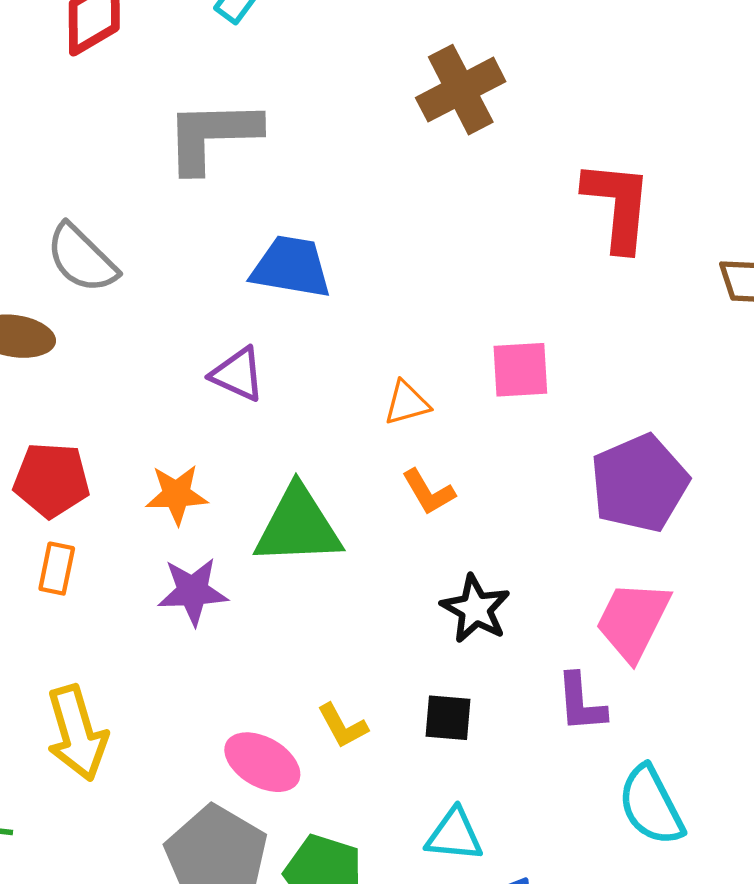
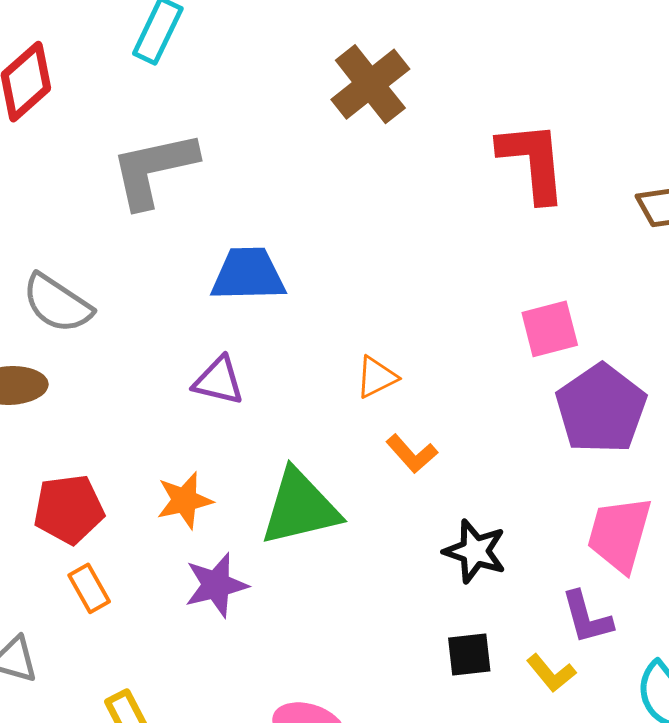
pink square: (520, 370) -> (550, 329), moved
orange rectangle: (57, 569) -> (89, 588), turned -30
yellow L-shape: (342, 726) -> (551, 673), moved

